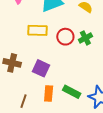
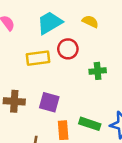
red circle: (65, 37) -> (68, 49), moved
green cross: (85, 38) -> (98, 71), moved, turned 32

